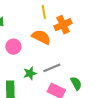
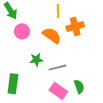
pink circle: (13, 47) -> (22, 31), moved
green star: (30, 73) -> (36, 60), moved

